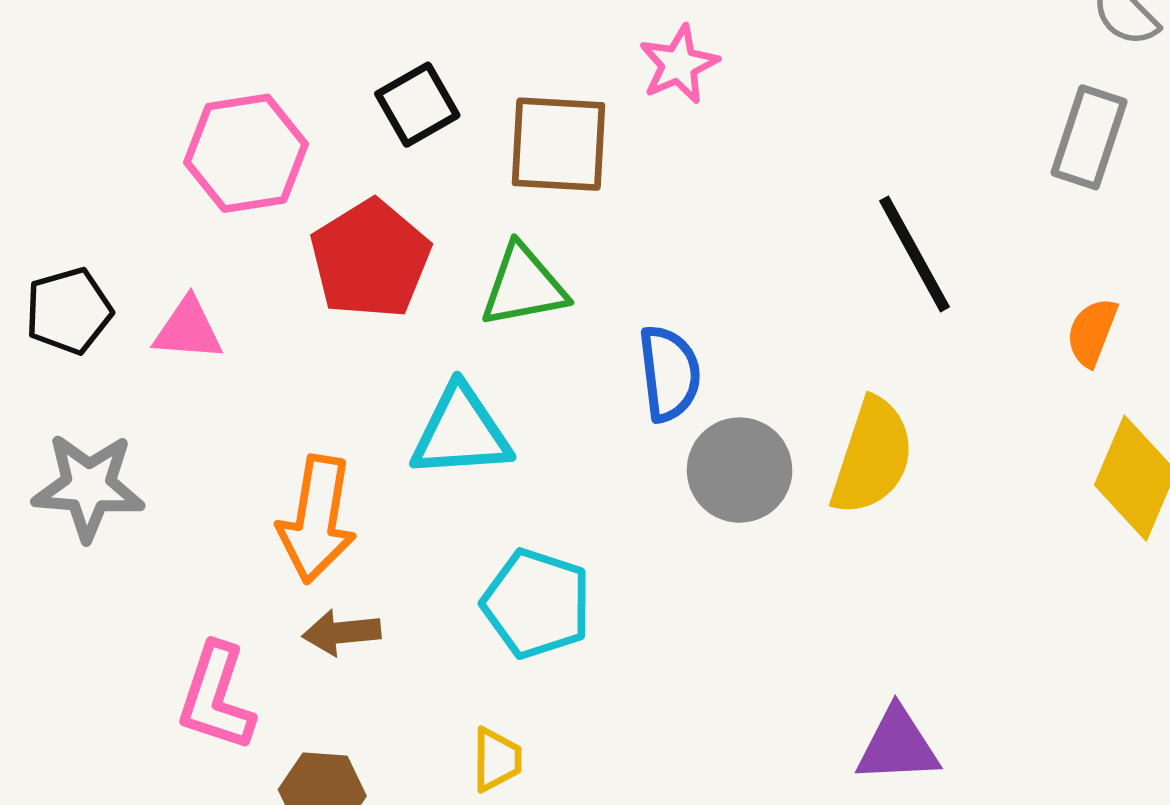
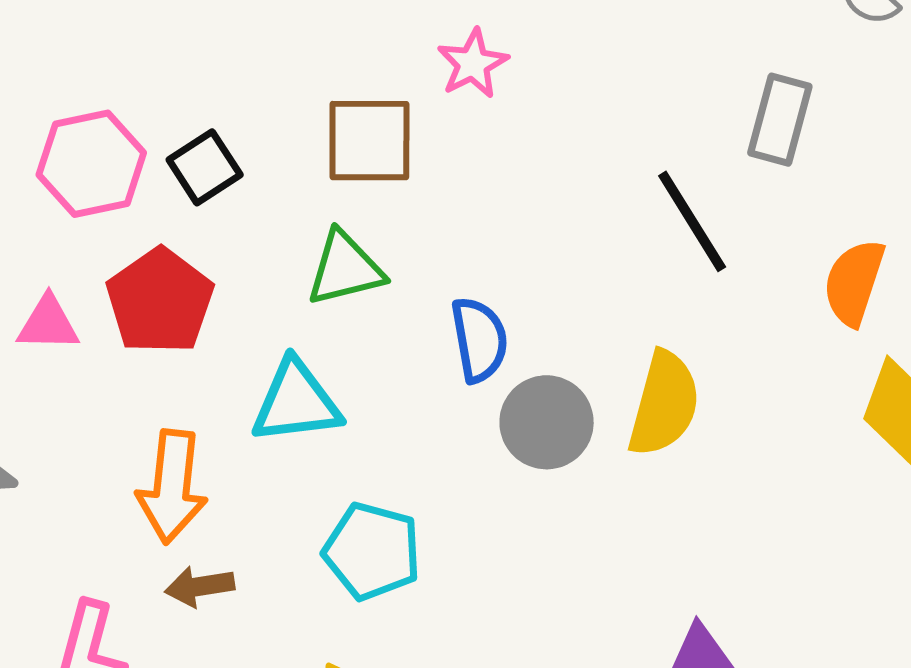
black square: (417, 105) -> (205, 167), moved
gray rectangle: (1089, 137) -> (780, 120), moved
red pentagon: (370, 259) -> (160, 301), moved
orange semicircle: (1092, 332) -> (854, 282), size x1.4

